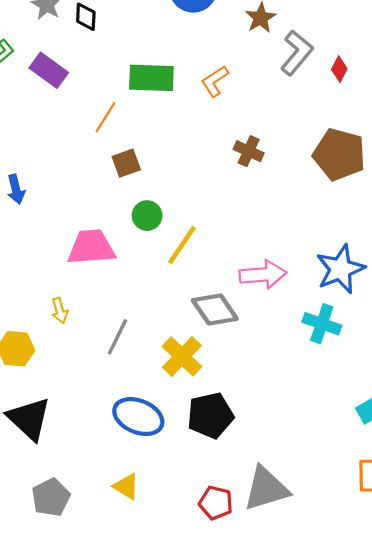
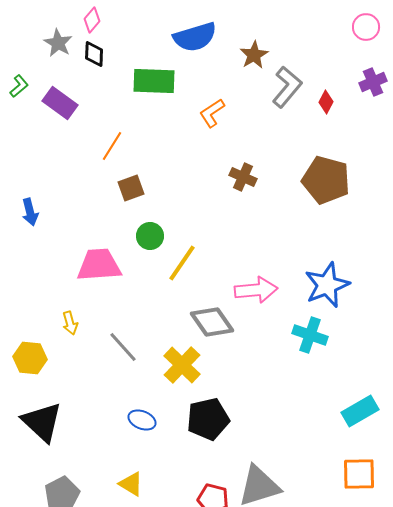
green rectangle: (151, 78) -> (154, 81), moved
gray line: (118, 337) -> (123, 347), turned -68
blue ellipse: (138, 417) -> (142, 420), size x0.6

